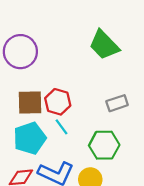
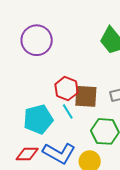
brown square: (30, 103) -> (86, 96), moved

